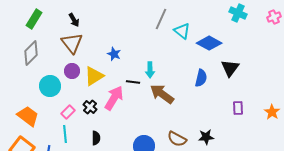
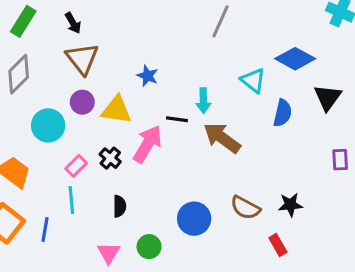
black arrow: (74, 20) -> (73, 23), moved
cyan triangle: (182, 31) -> (253, 80), moved
yellow triangle: (94, 76) -> (116, 110), turned 40

